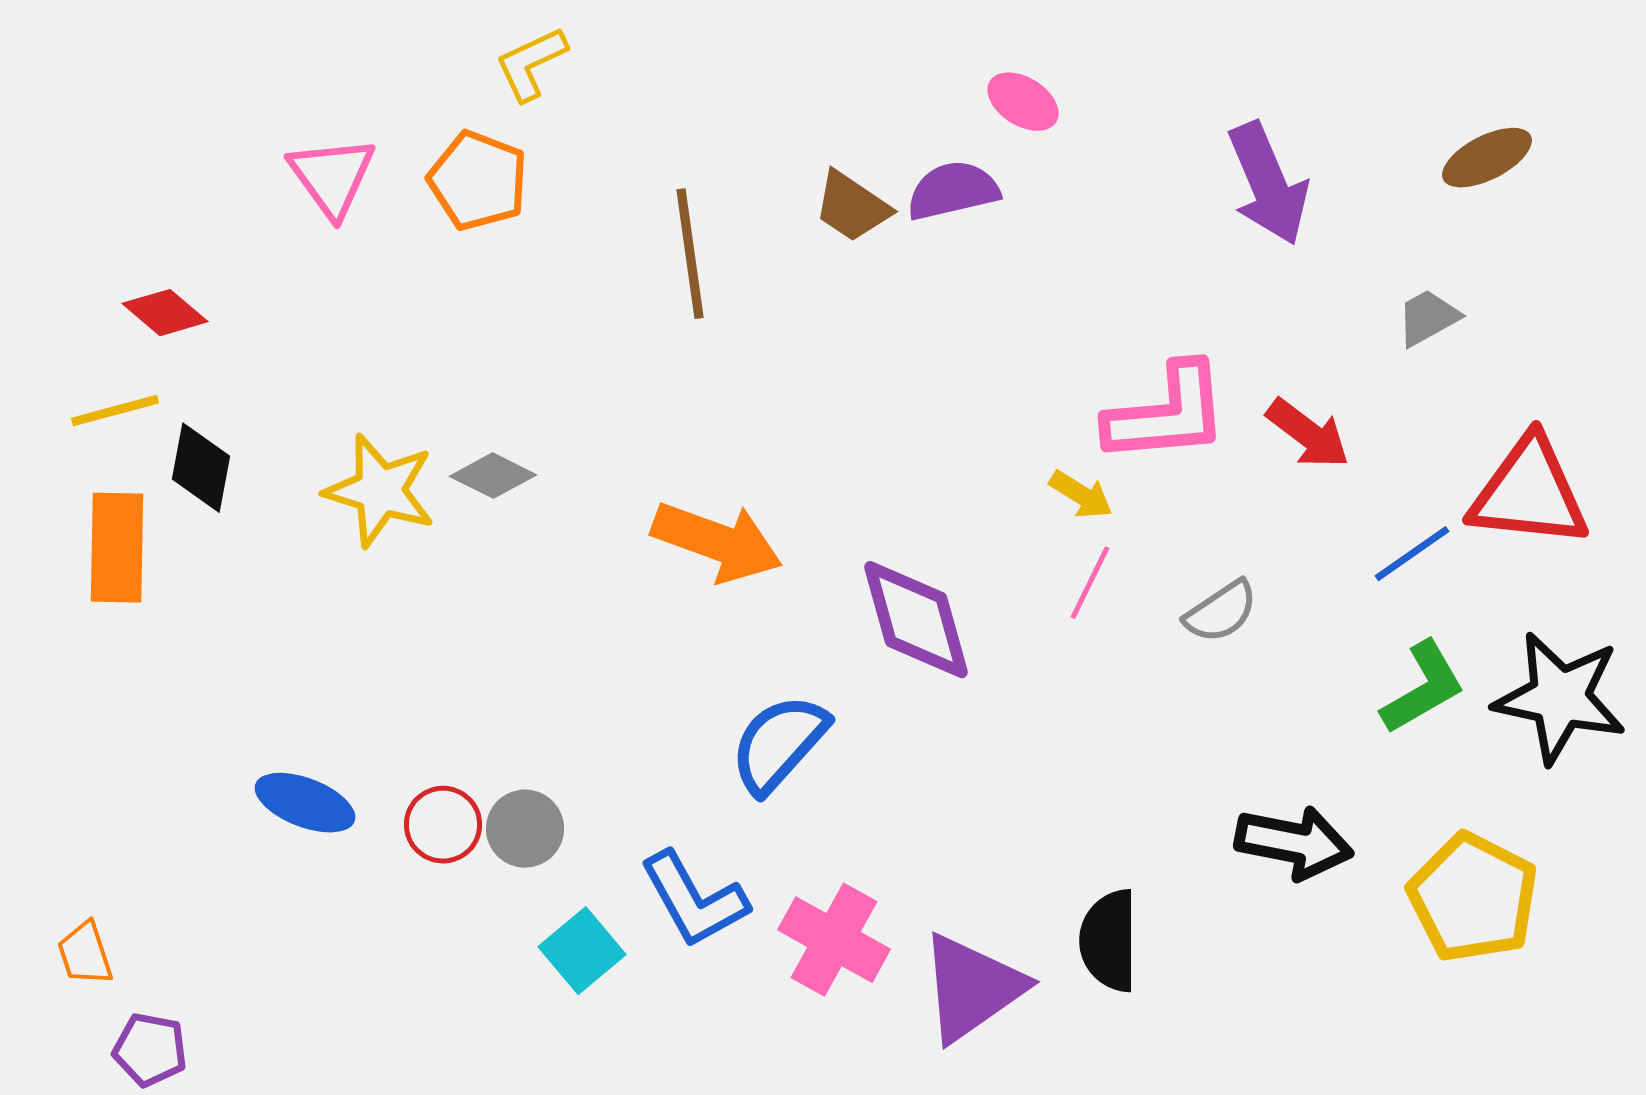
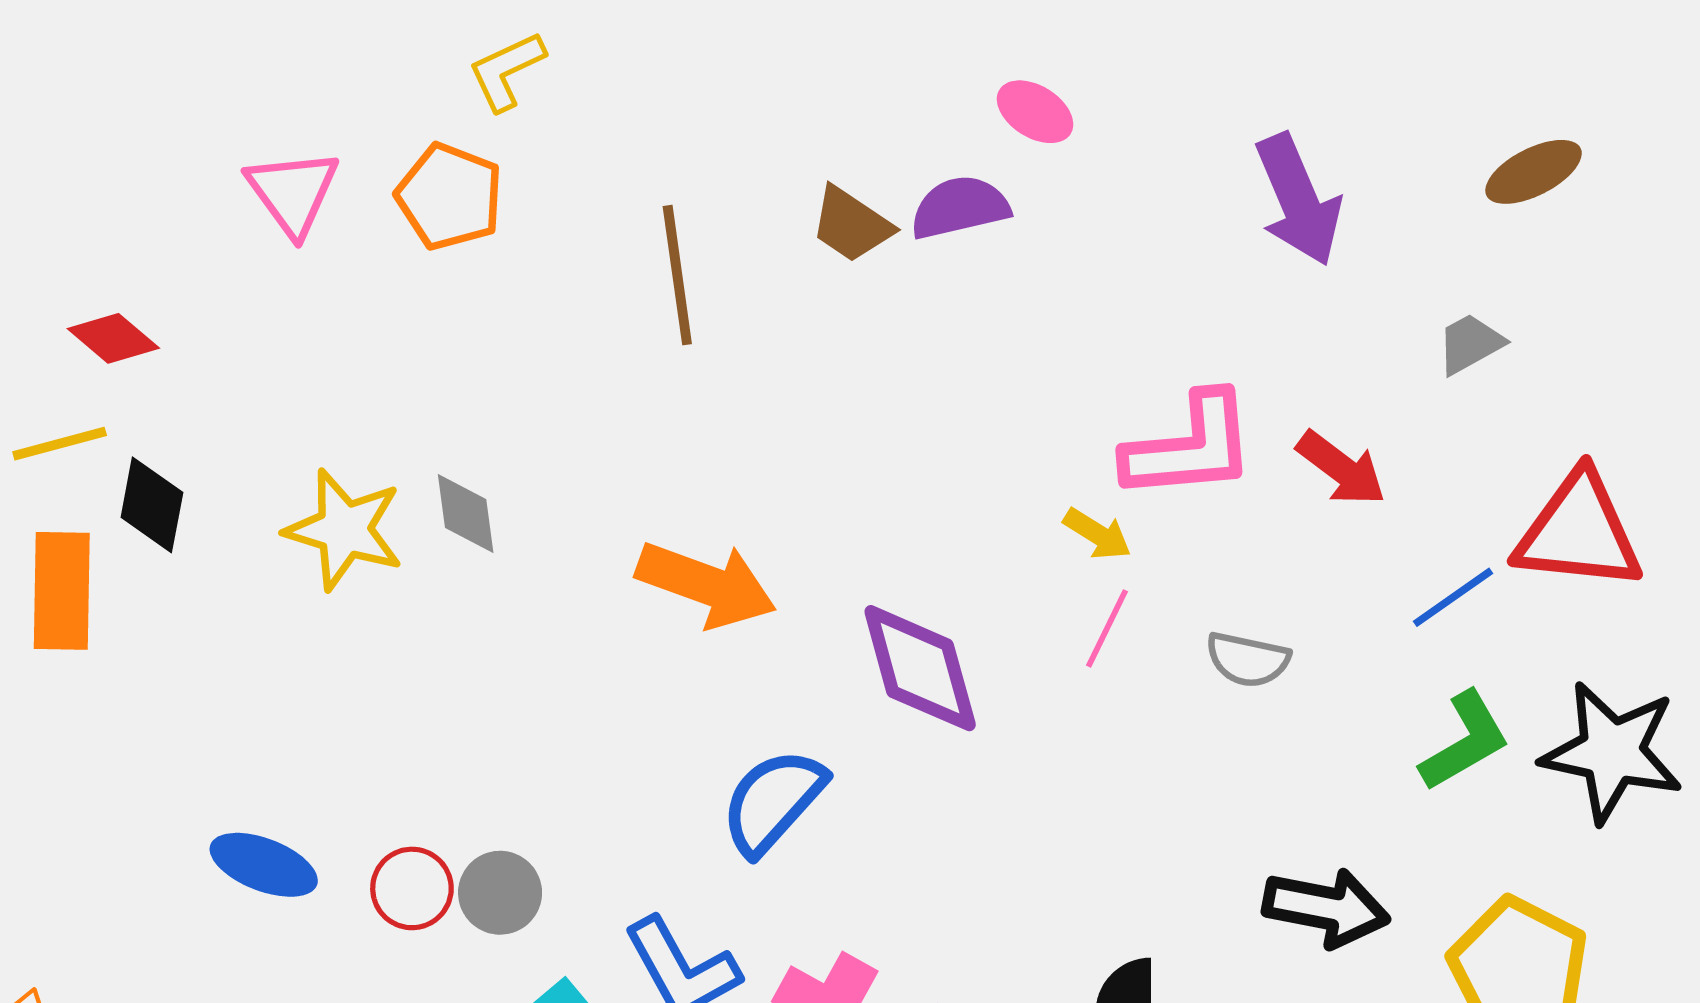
gray diamond: (493, 476) -> (466, 514), turned 56
gray semicircle: (1221, 612) -> (1248, 660), turned 46

